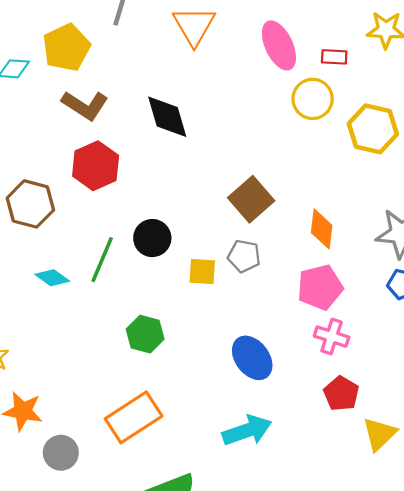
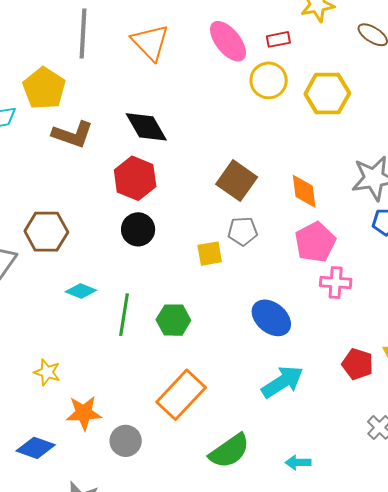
red hexagon: (96, 166) -> (135, 178), moved
black circle: (152, 238) -> (138, 229), moved
green line: (102, 260) -> (124, 315), moved
red pentagon: (341, 394) -> (358, 364), moved

